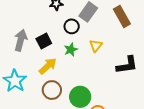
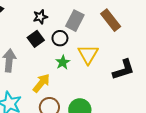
black square: (44, 41) -> (36, 39), moved
yellow triangle: (96, 46) -> (88, 54), size x1.5

